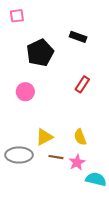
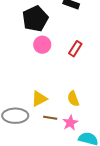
pink circle: (25, 92) -> (42, 45), moved

